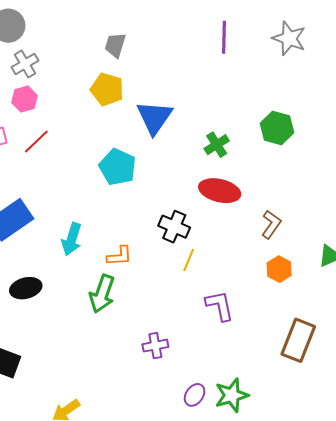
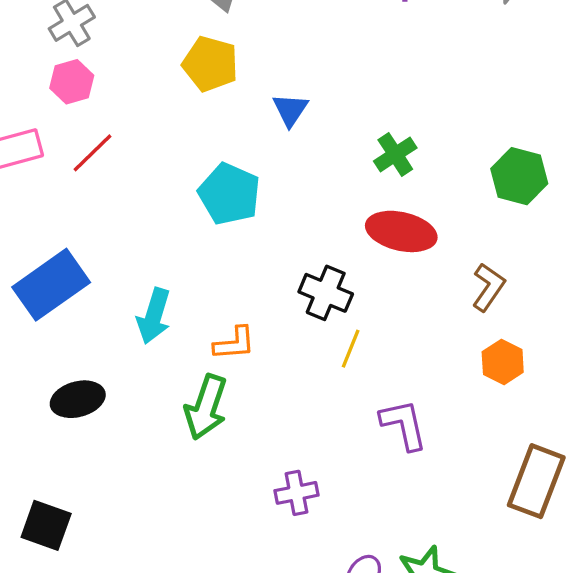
blue triangle: (154, 117) -> (290, 110), size x0.6
green hexagon: (277, 128) -> (519, 176), moved

